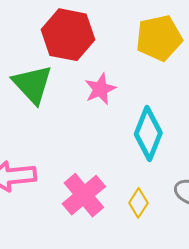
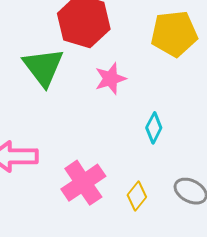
cyan diamond: (148, 133) -> (154, 128), size x0.6

